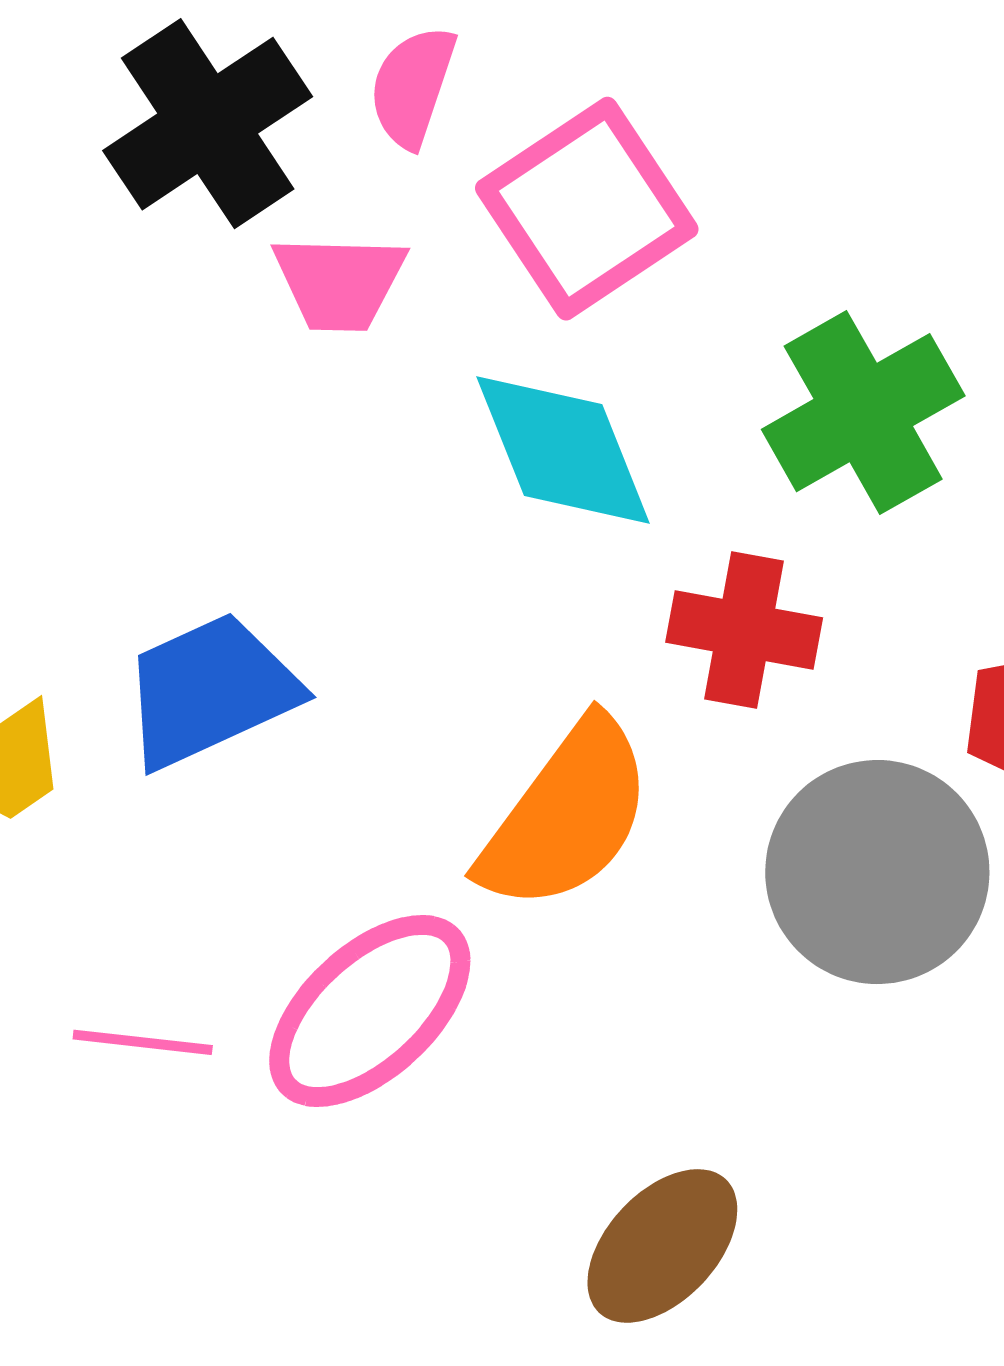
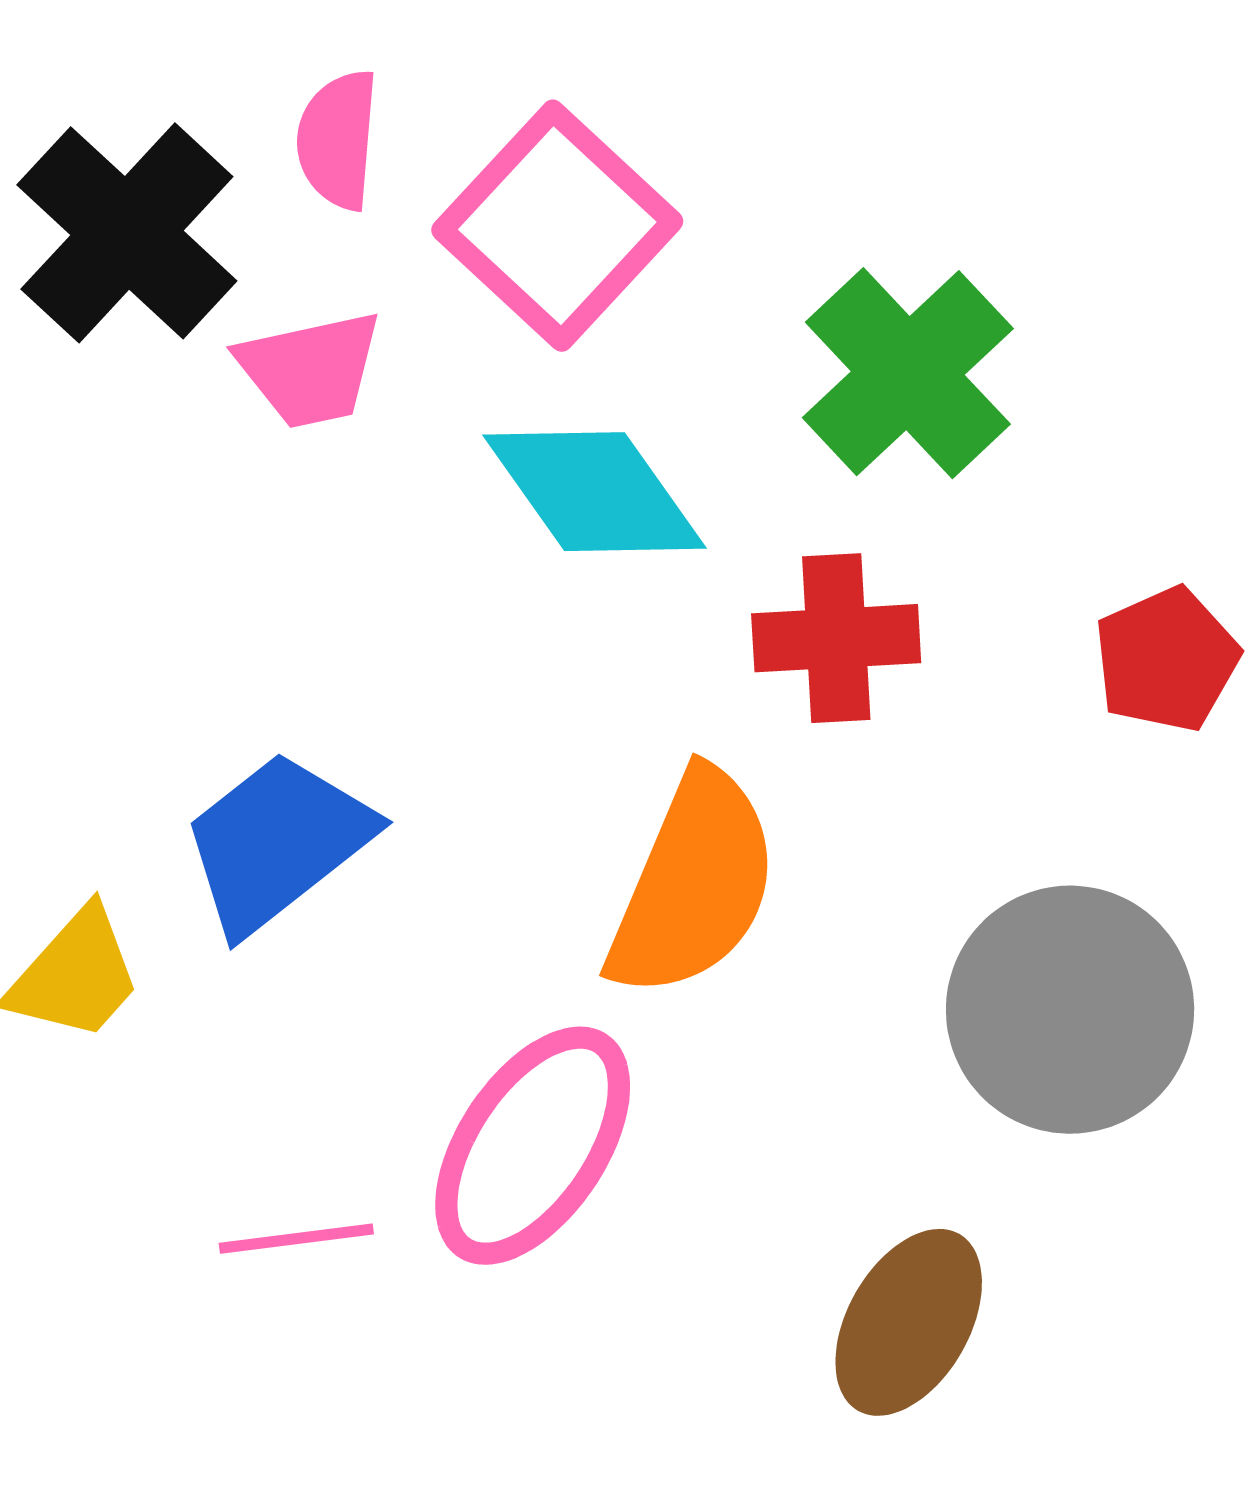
gray circle: (877, 872) -> (1070, 1010), moved

